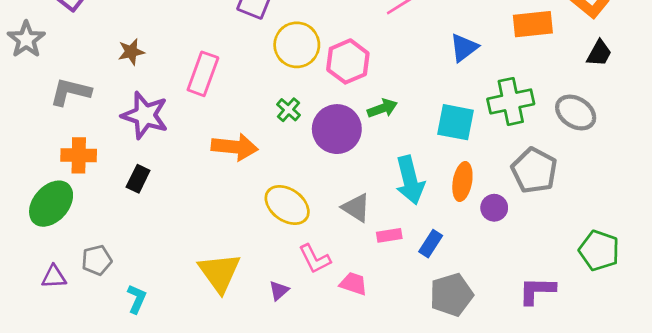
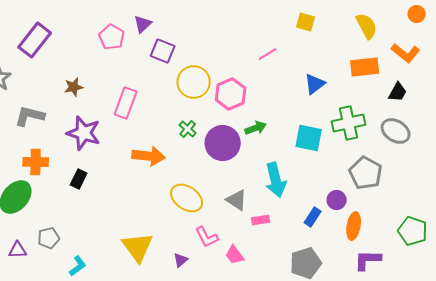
black trapezoid: (599, 53) -> (398, 92), moved
orange ellipse: (462, 182) -> (354, 226), moved
blue rectangle: (431, 244) -> (313, 217), moved
pink trapezoid: (353, 284) -> (235, 255), turned -145
cyan L-shape: (137, 299) -> (78, 266), turned 30

